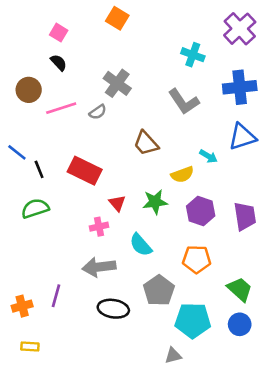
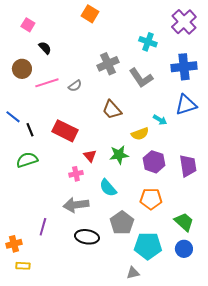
pink square: (59, 33) -> (28, 25), moved
gray cross: (117, 83) -> (108, 64), moved, turned 30
orange cross: (22, 306) -> (14, 244), moved

